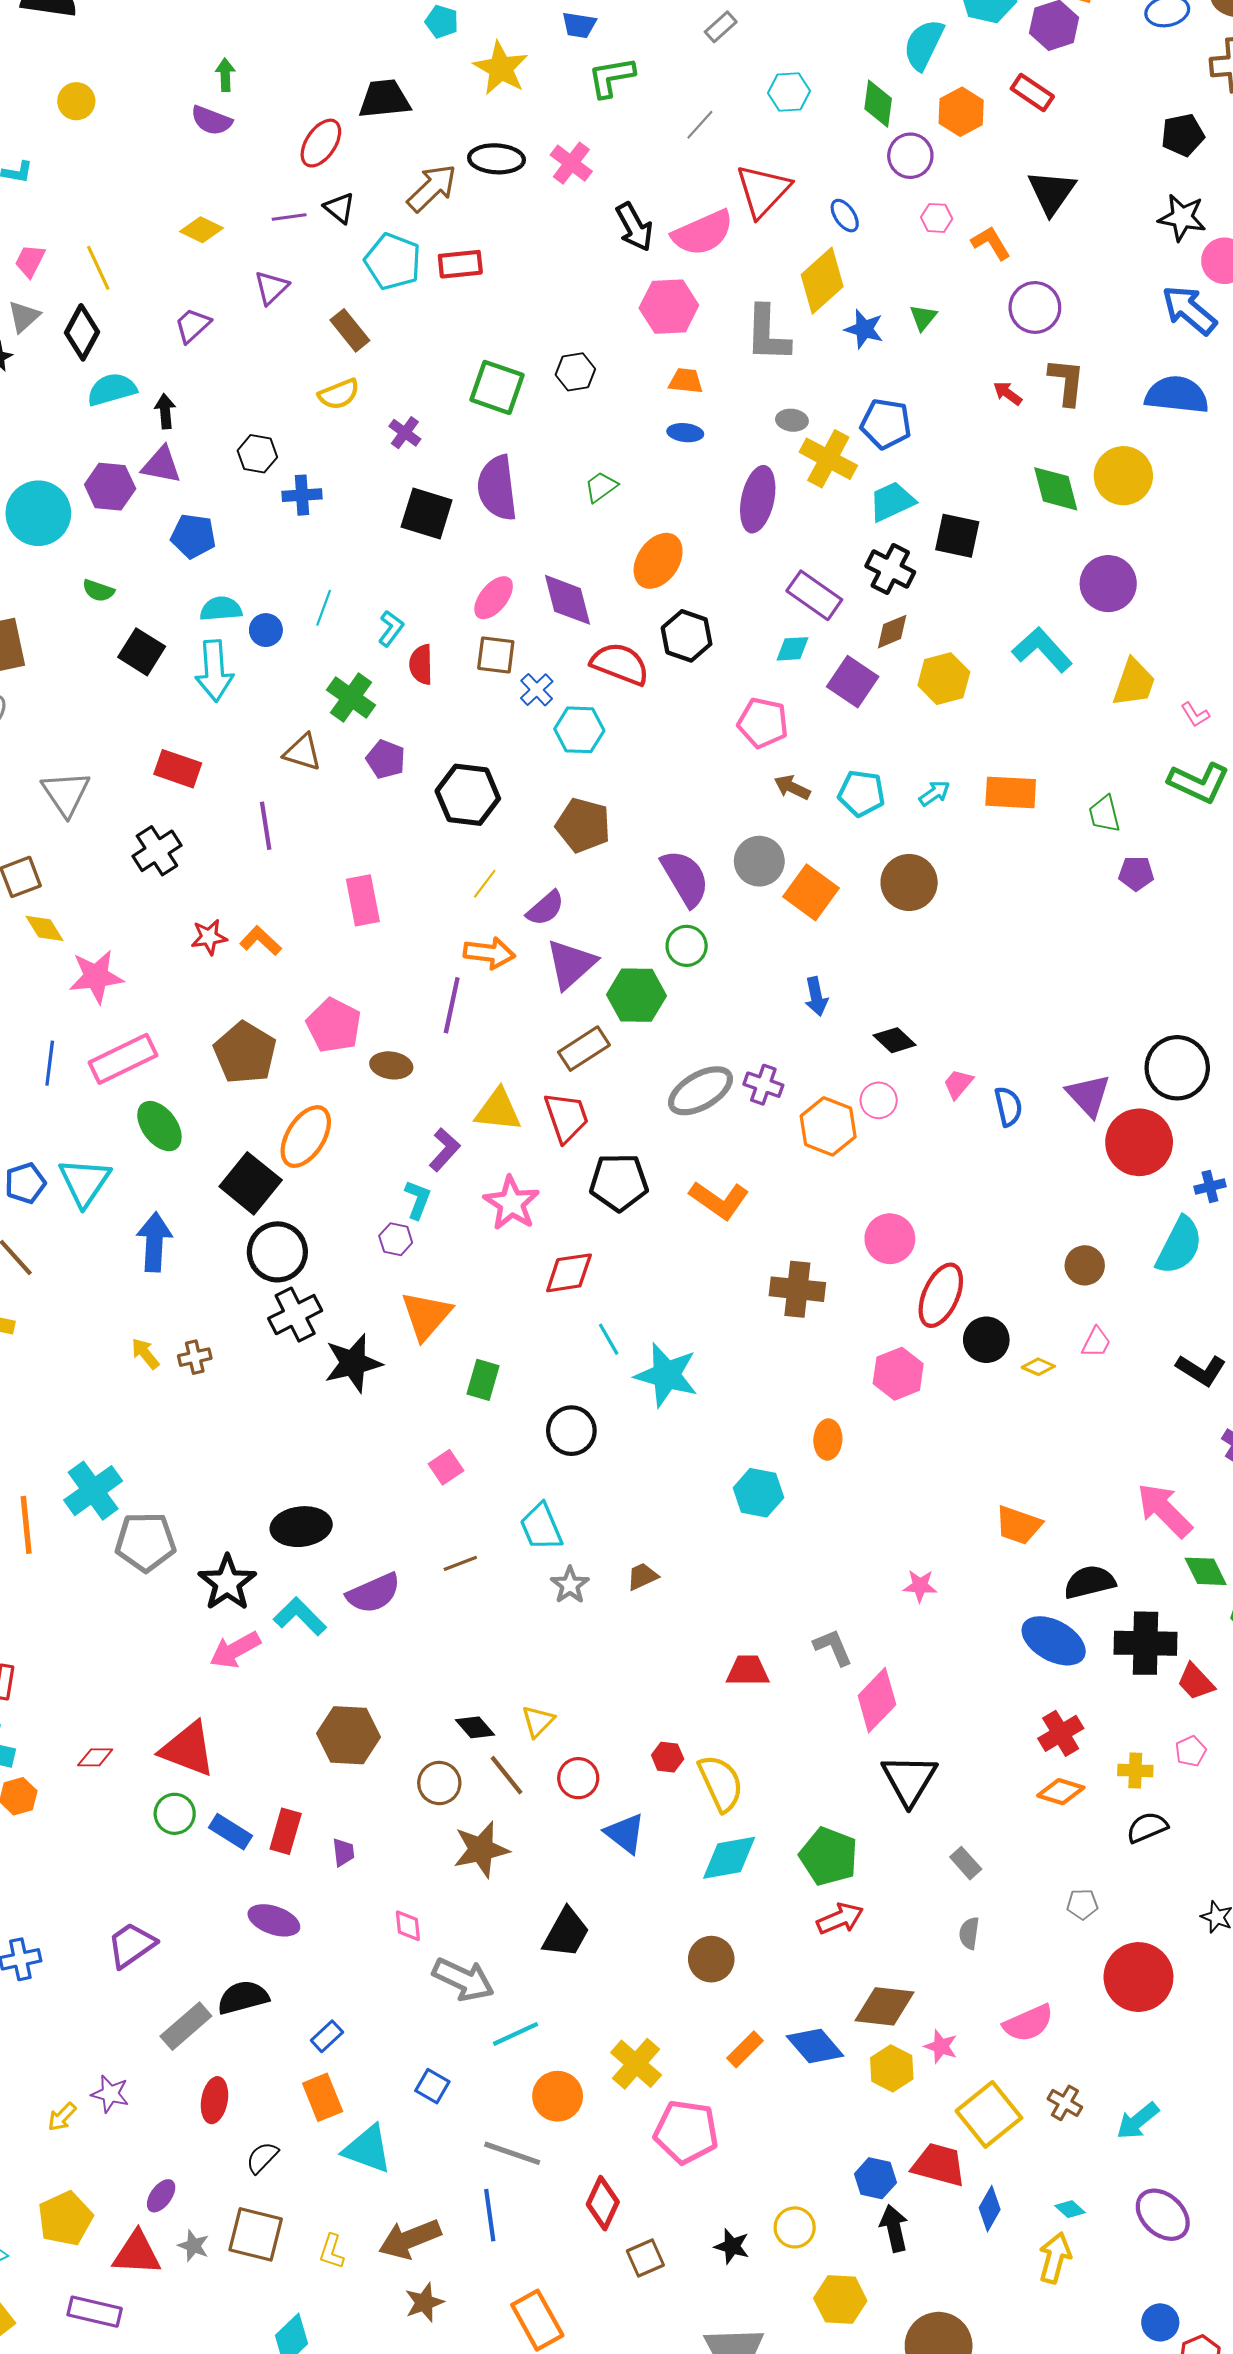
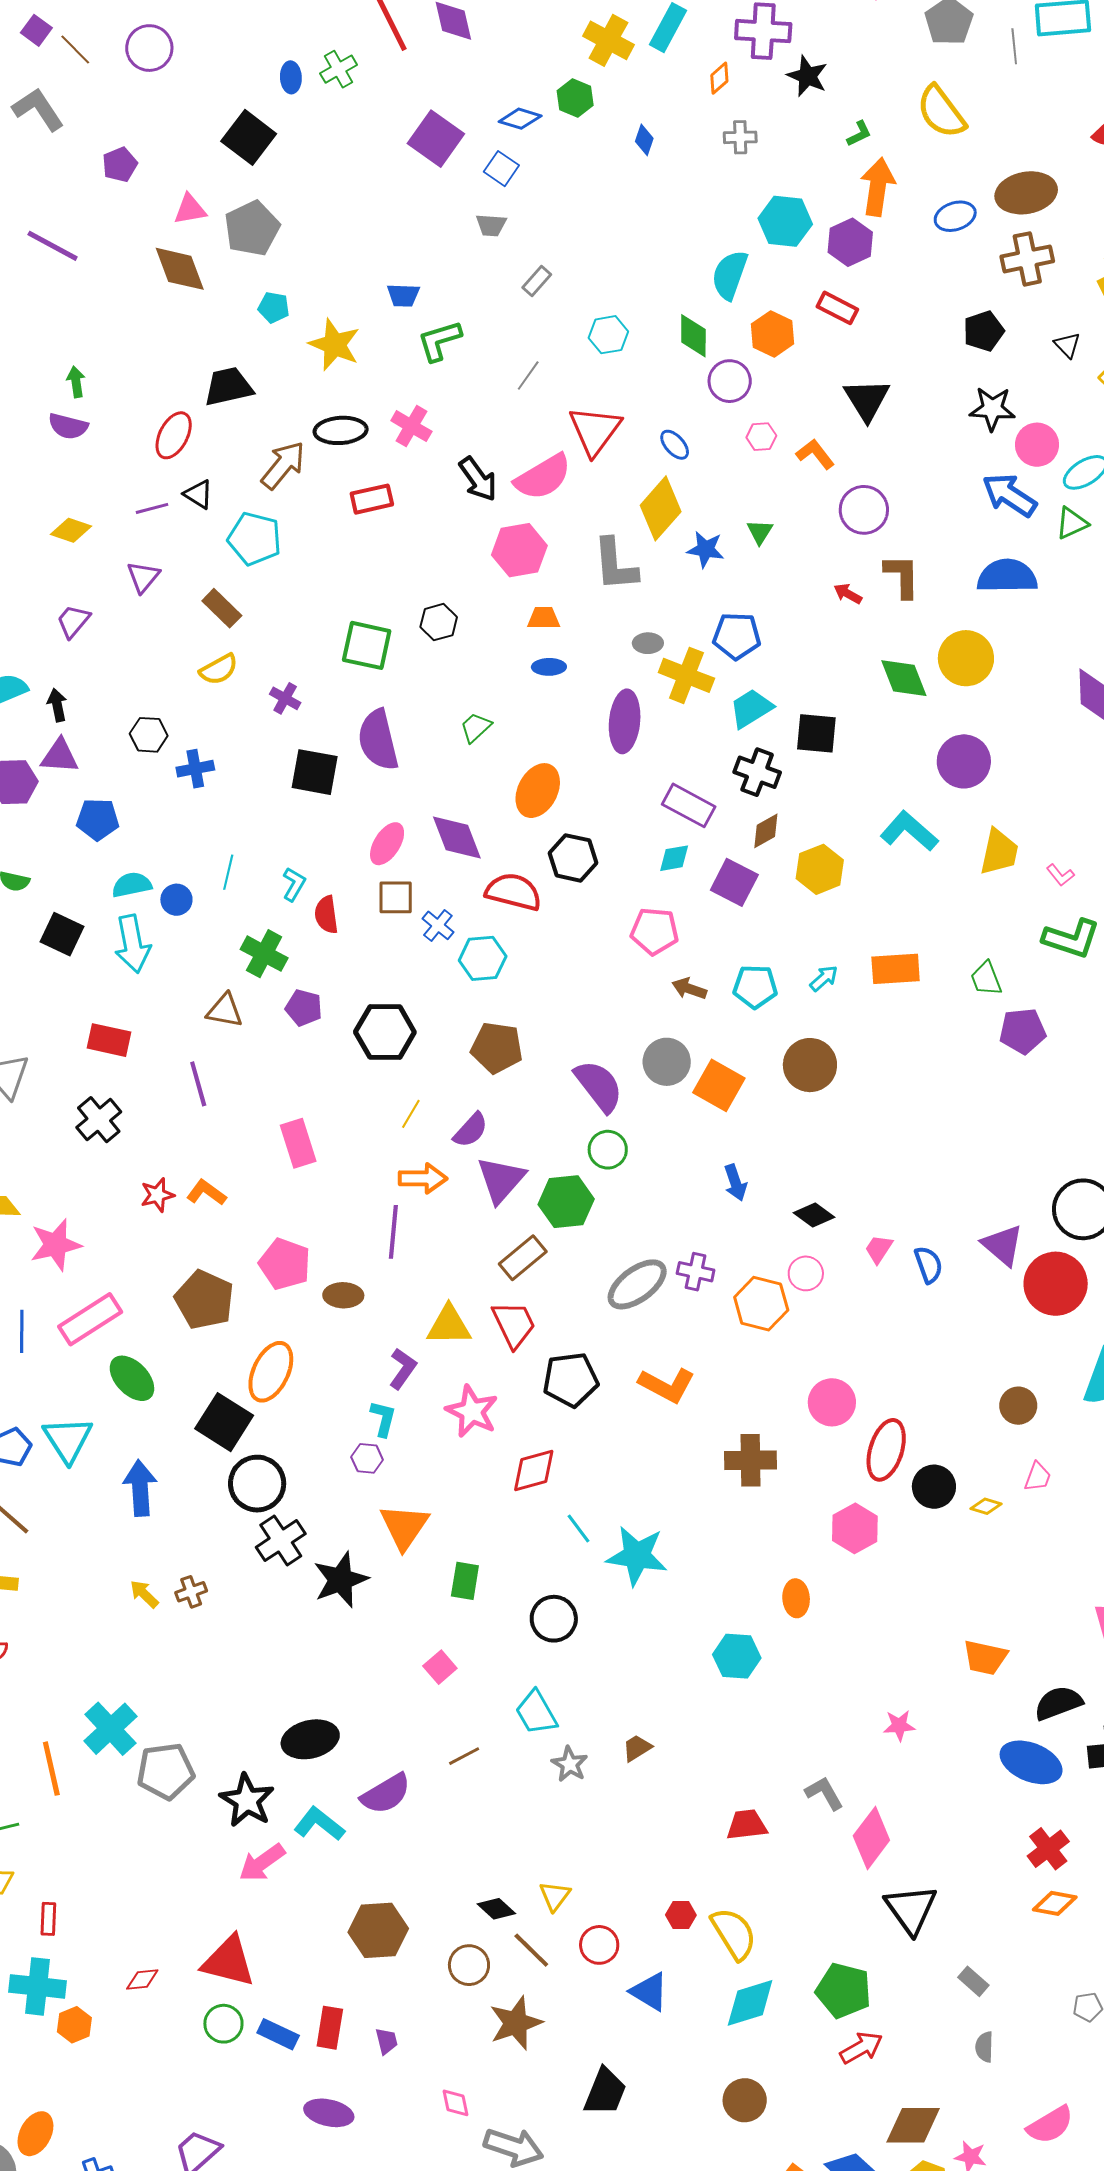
red rectangle: (460, 264) -> (372, 499), moved
purple pentagon: (1136, 873) -> (1023, 1031), size x1.4

